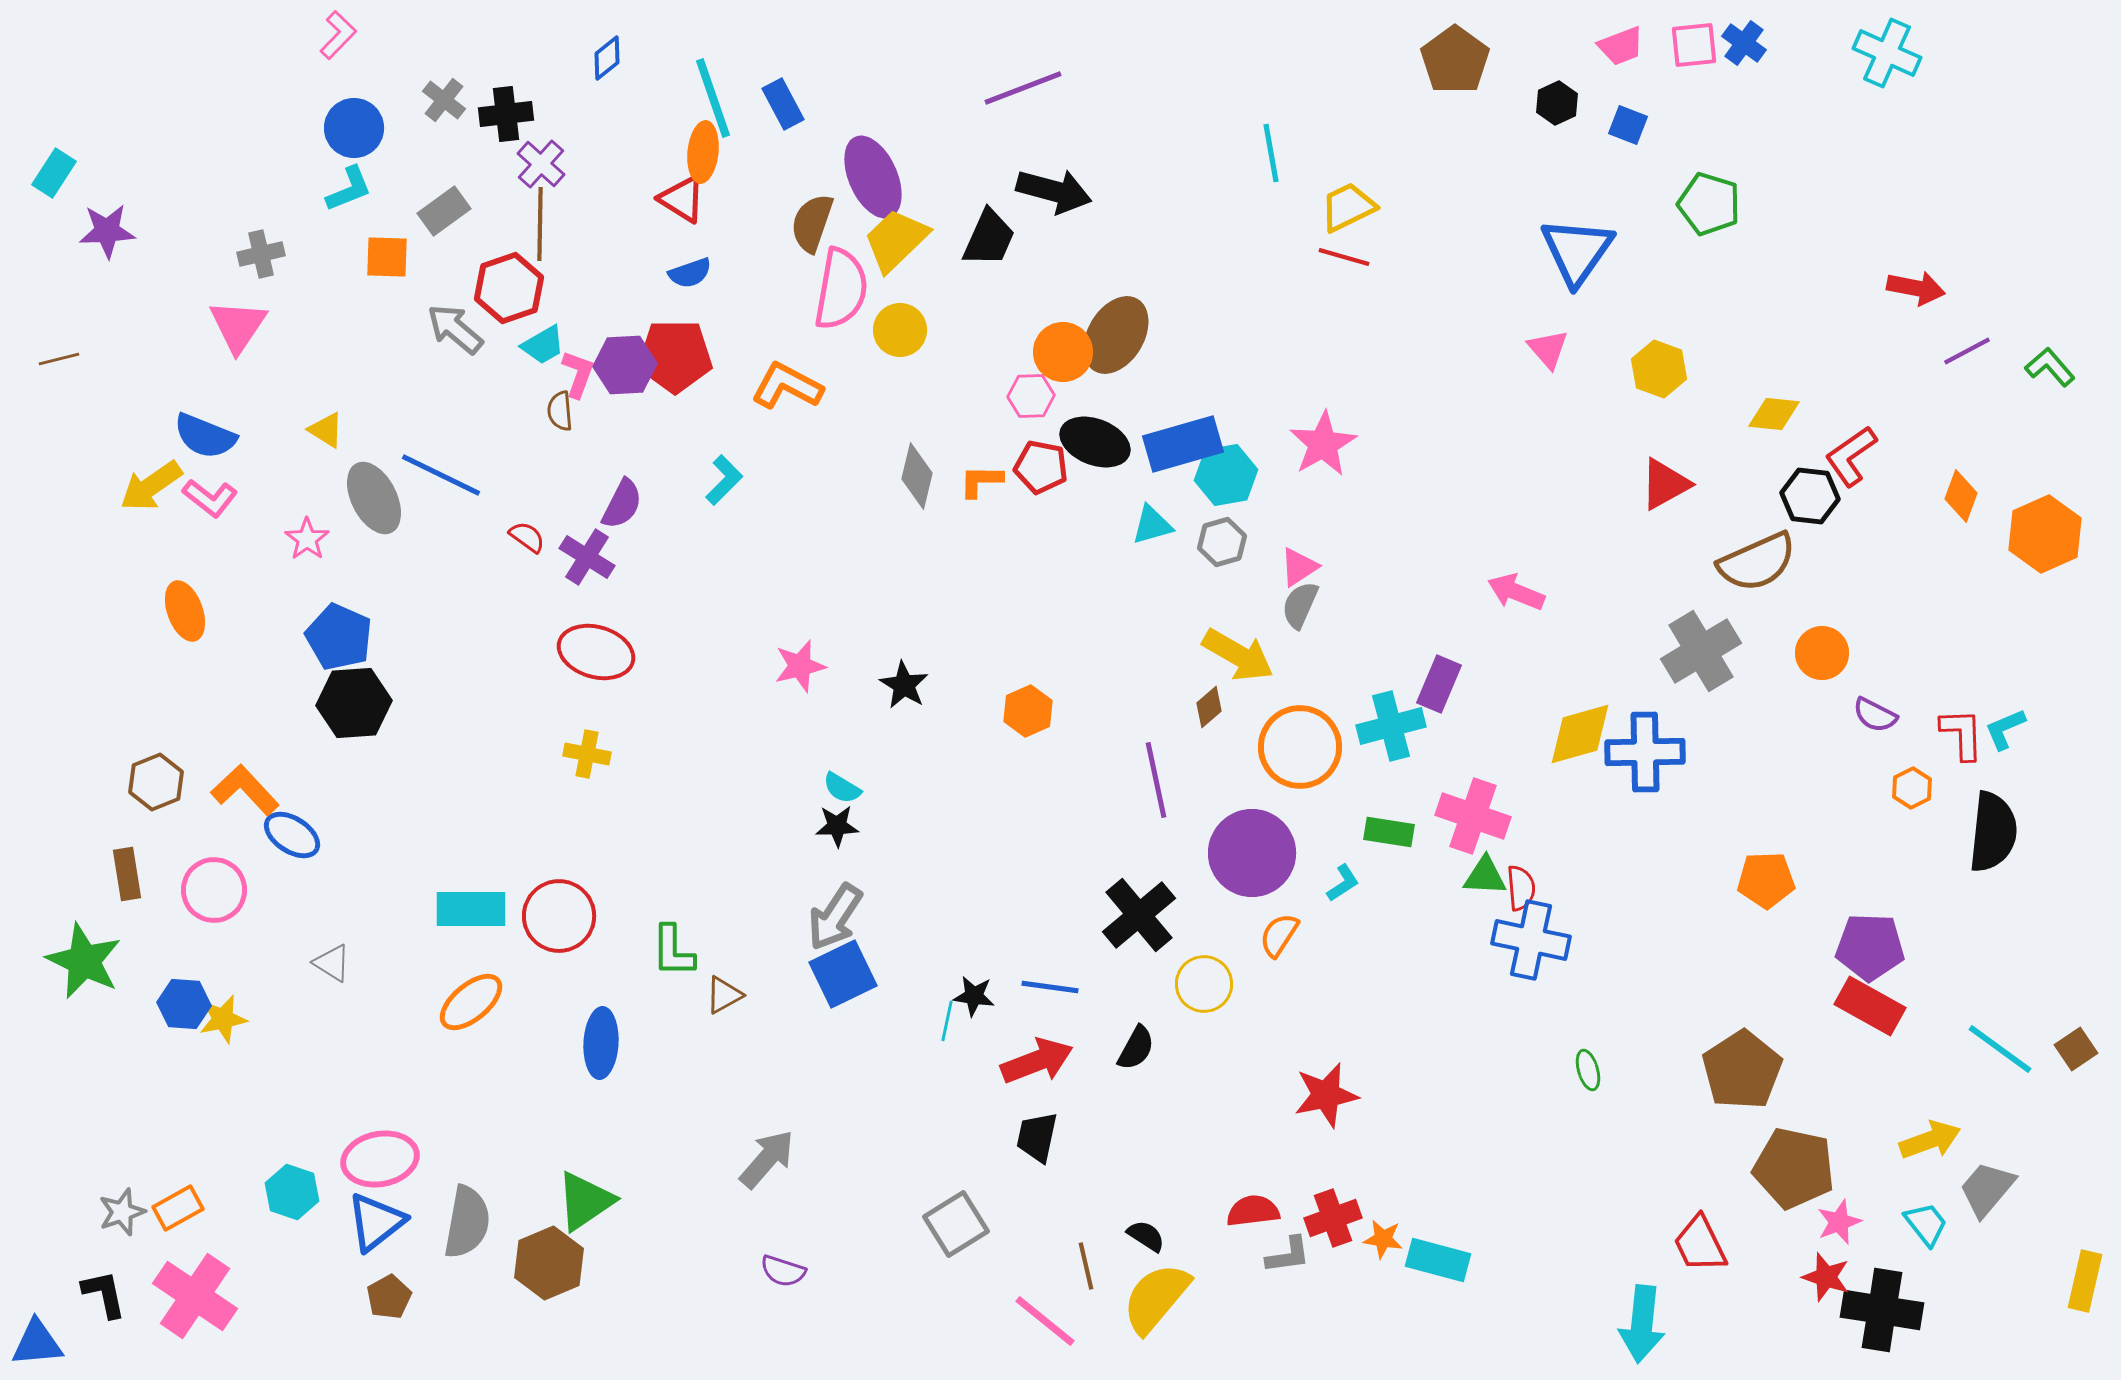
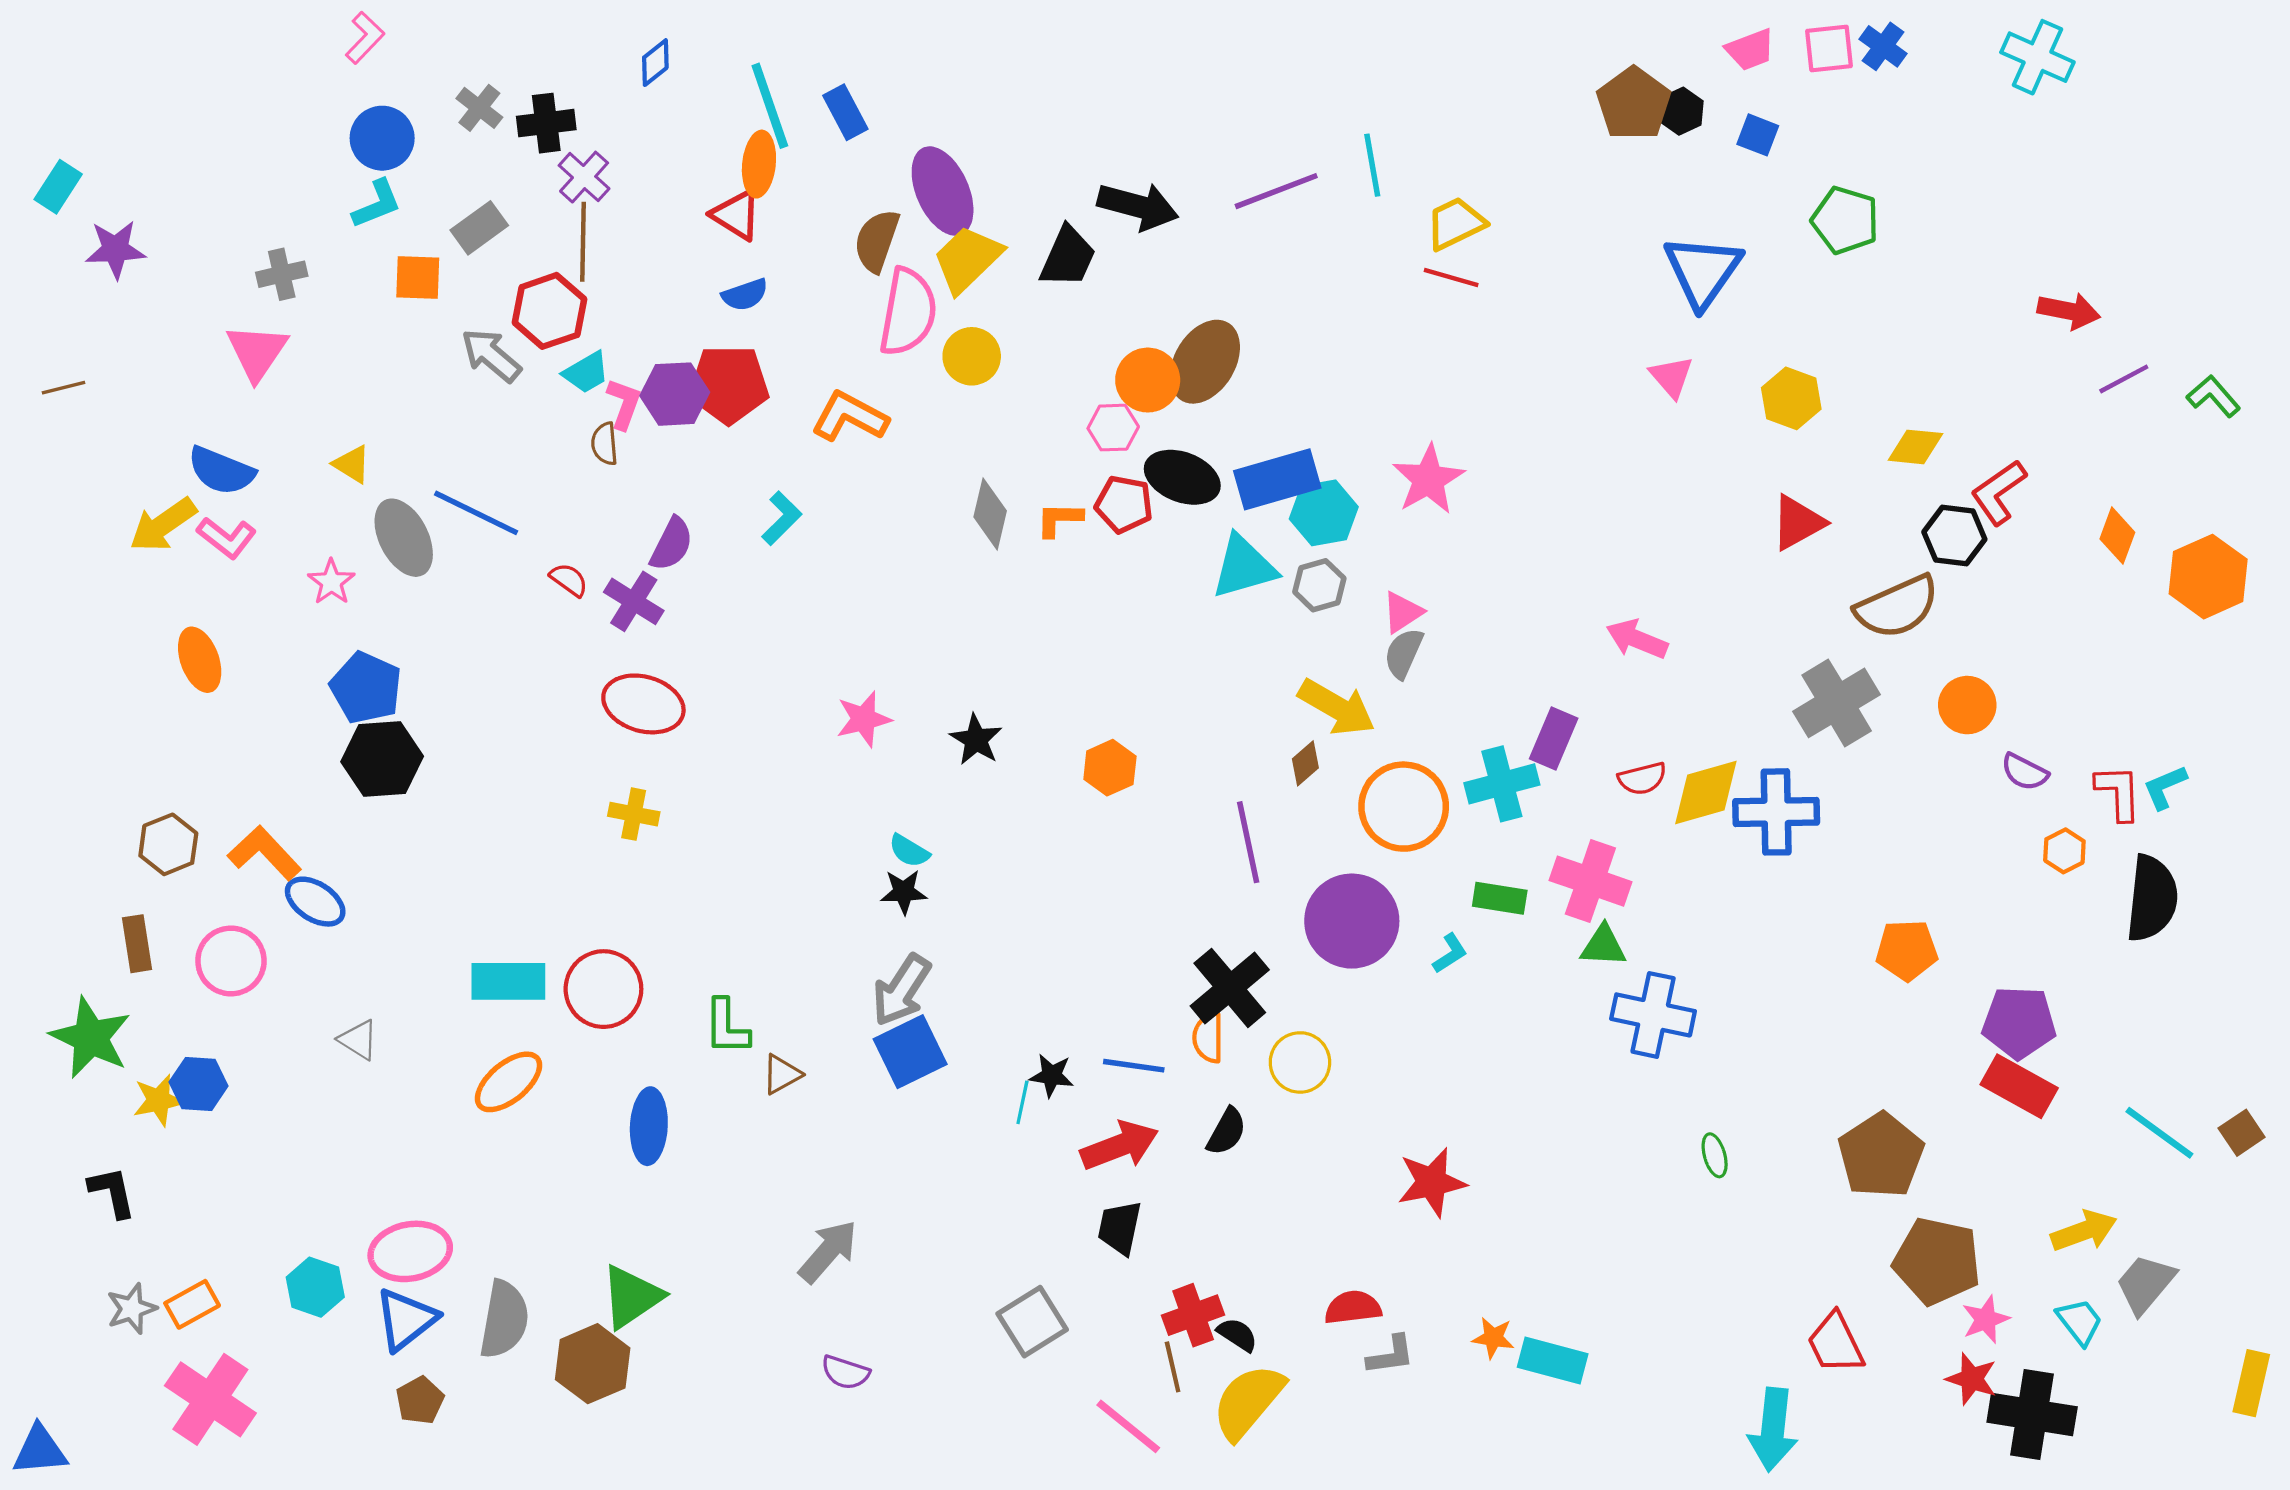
brown pentagon: (1455, 60) -> (1634, 104), moved
purple line: (1023, 88) -> (1276, 191), moved
cyan triangle: (1152, 525) -> (1244, 567), size x1.5
red semicircle: (1521, 888) -> (1642, 778), moved, turned 81
orange semicircle: (1279, 935) -> (1208, 1038), moved, turned -33
yellow star: (223, 1019) -> (159, 1100), moved
red cross: (1333, 1218) -> (1193, 1315), moved
black L-shape: (104, 1294) -> (112, 1192), moved

